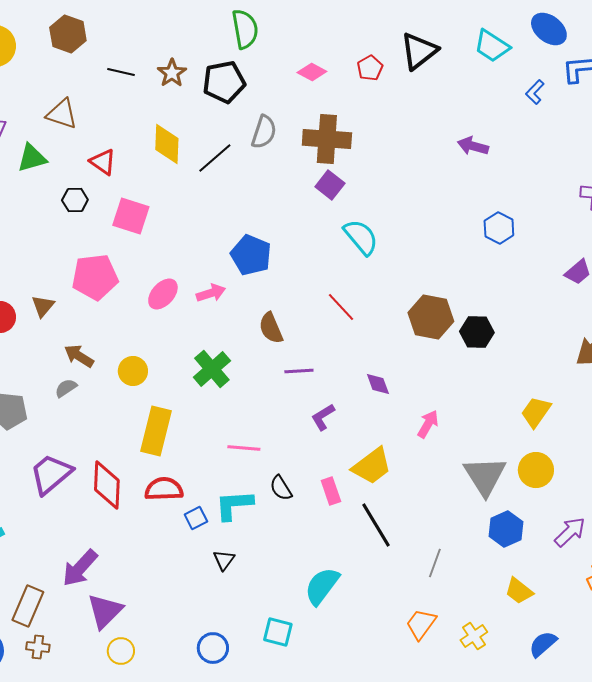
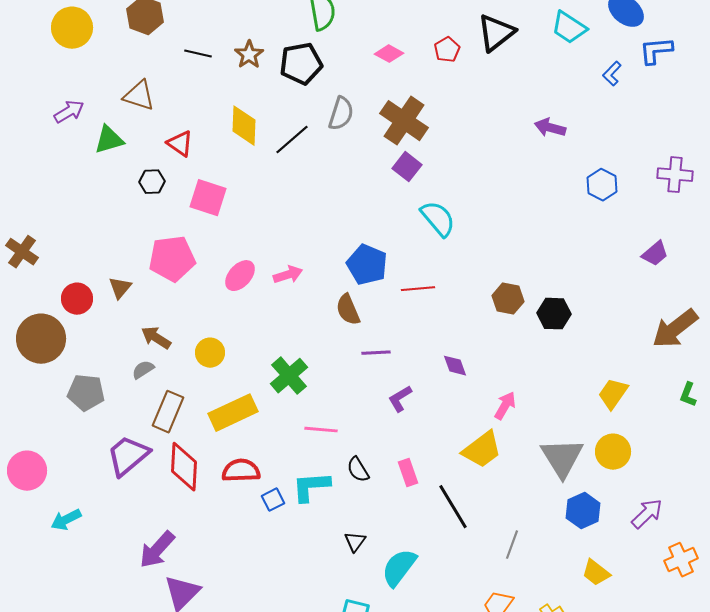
brown cross: (327, 139) -> (404, 121), turned 30
blue hexagon: (499, 228) -> (602, 185), moved
blue pentagon: (251, 255) -> (367, 265), moved
red line: (341, 307) -> (418, 289), turned -52
brown hexagon: (431, 317) -> (508, 299), size x0.7
green cross: (212, 369) -> (289, 376), moved
yellow rectangle: (156, 431) -> (233, 413), turned 51
yellow trapezoid: (372, 466) -> (482, 450), moved
black triangle: (224, 560) -> (355, 542), moved
brown rectangle: (28, 606) -> (168, 412), moved

